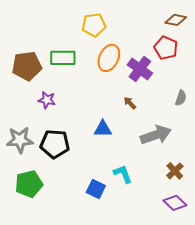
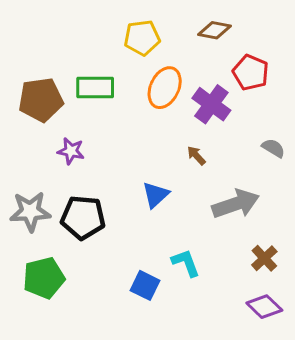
brown diamond: (176, 20) -> (214, 30), moved
gray semicircle: (181, 98) -> (273, 148), turned -77
blue triangle: (103, 129) -> (156, 195), turned -42

